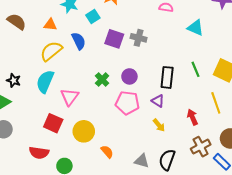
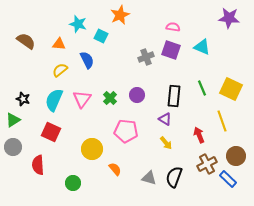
cyan square: (93, 16) -> (101, 36), turned -32
gray cross: (139, 38) -> (146, 57), turned -35
purple square: (114, 39) -> (171, 50), moved
yellow semicircle: (51, 51) -> (60, 70), size x0.7
pink triangle: (69, 97) -> (82, 99), moved
pink pentagon: (127, 103) -> (126, 131), moved
red square: (53, 123) -> (51, 132), moved
red semicircle: (39, 153) -> (38, 165), moved, turned 78

